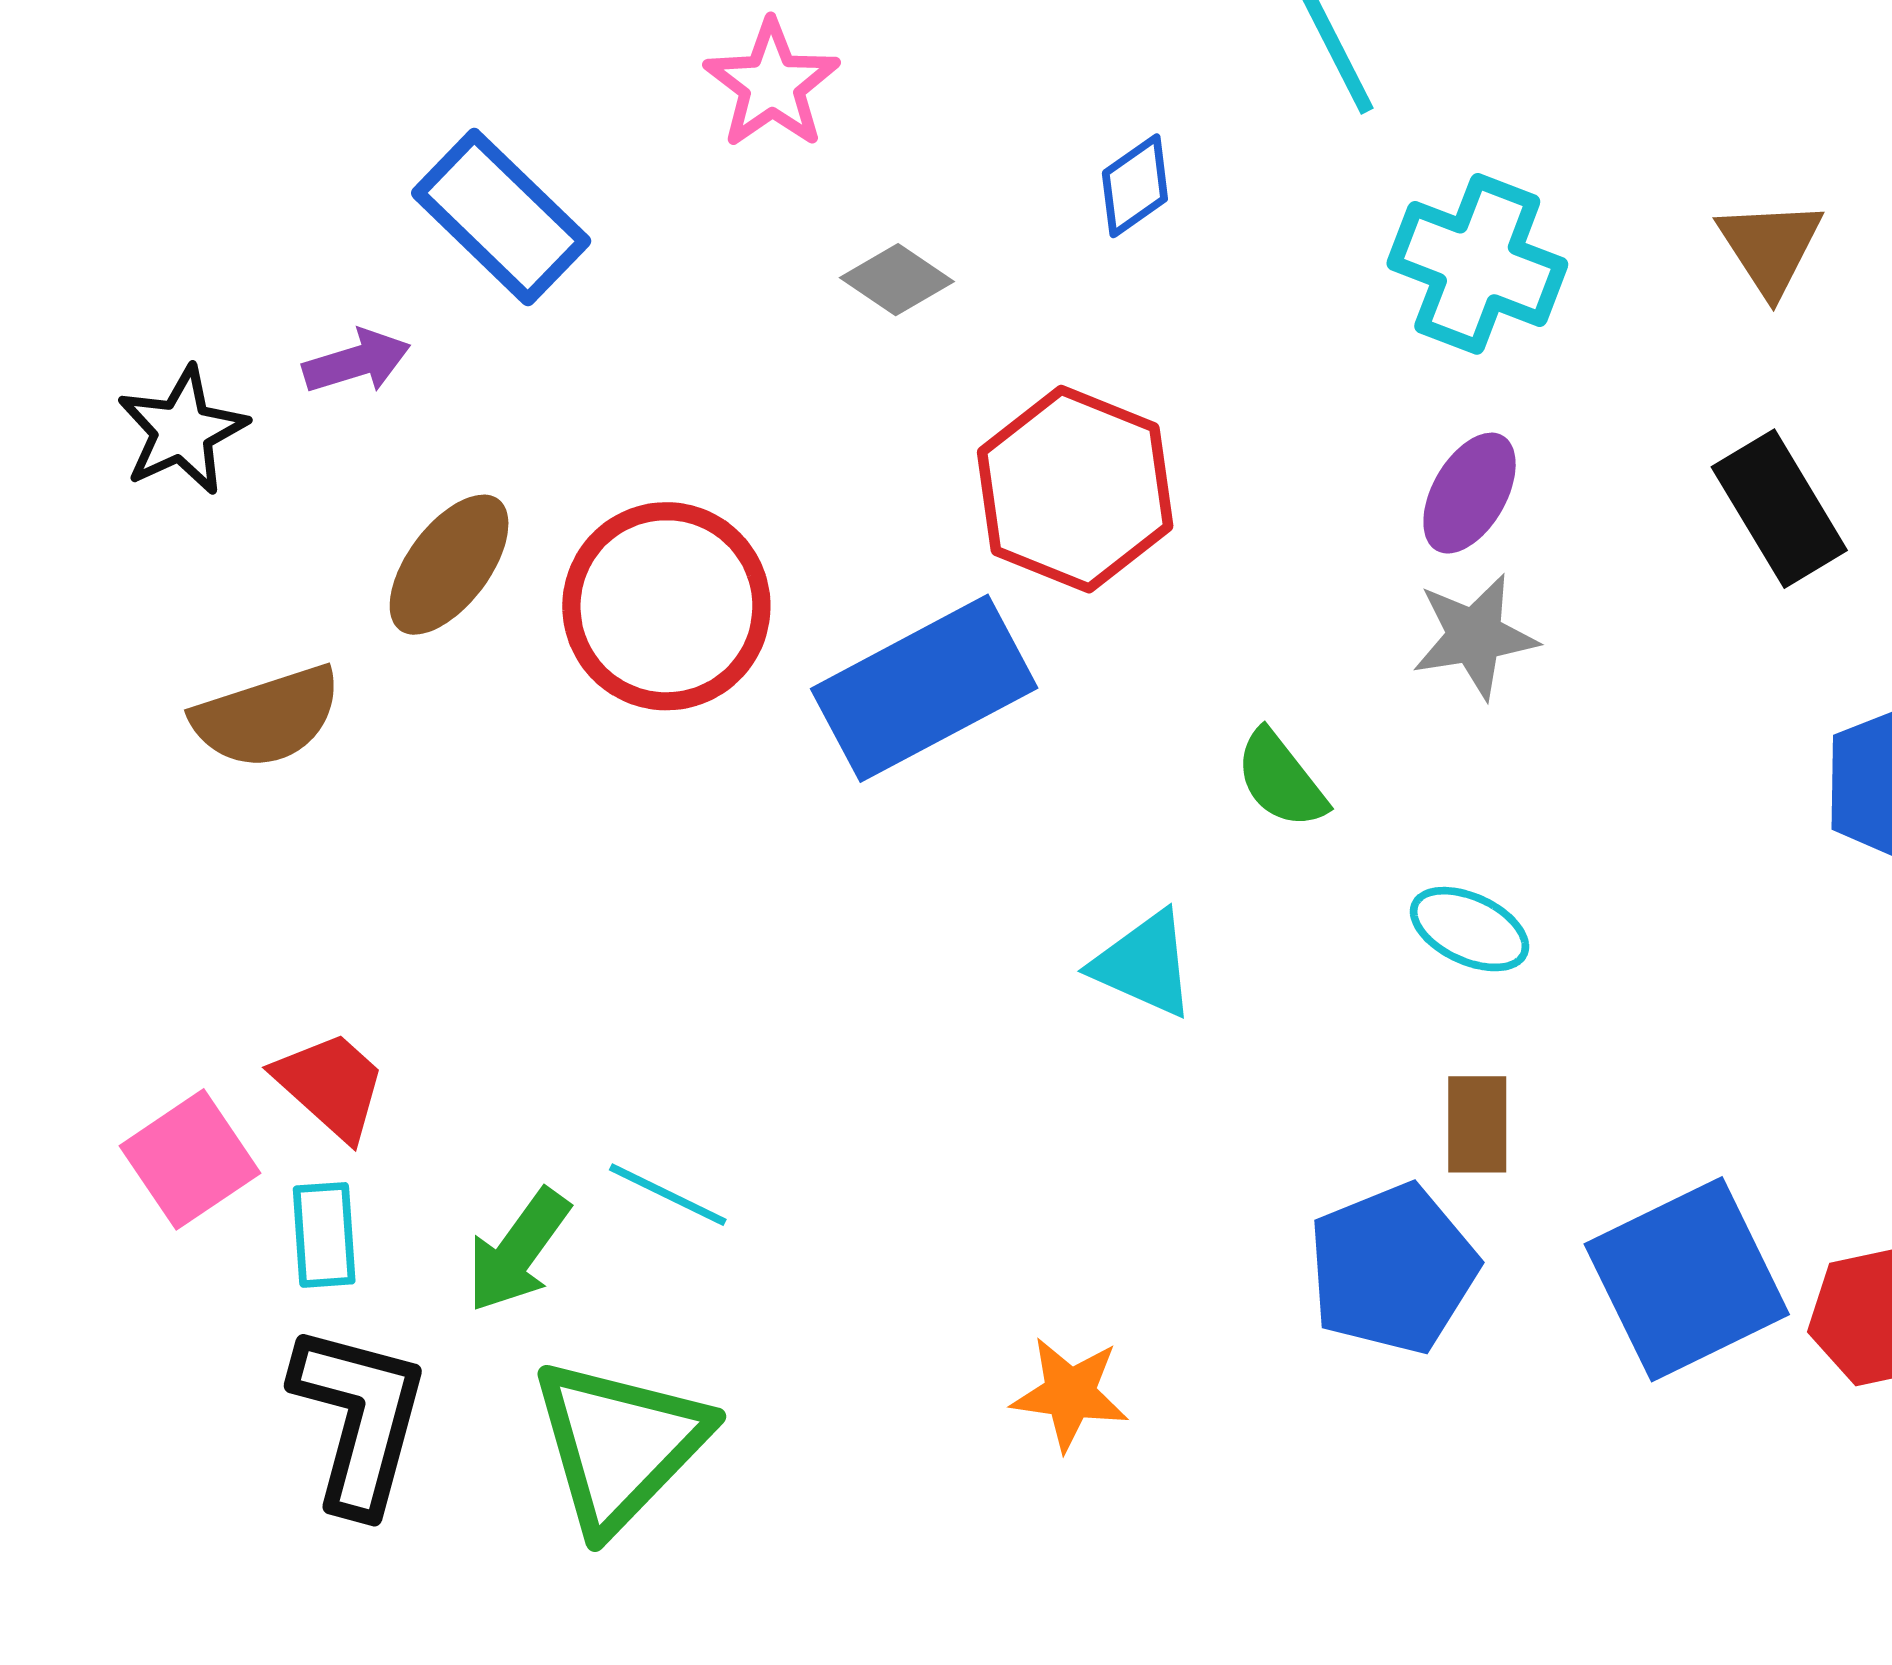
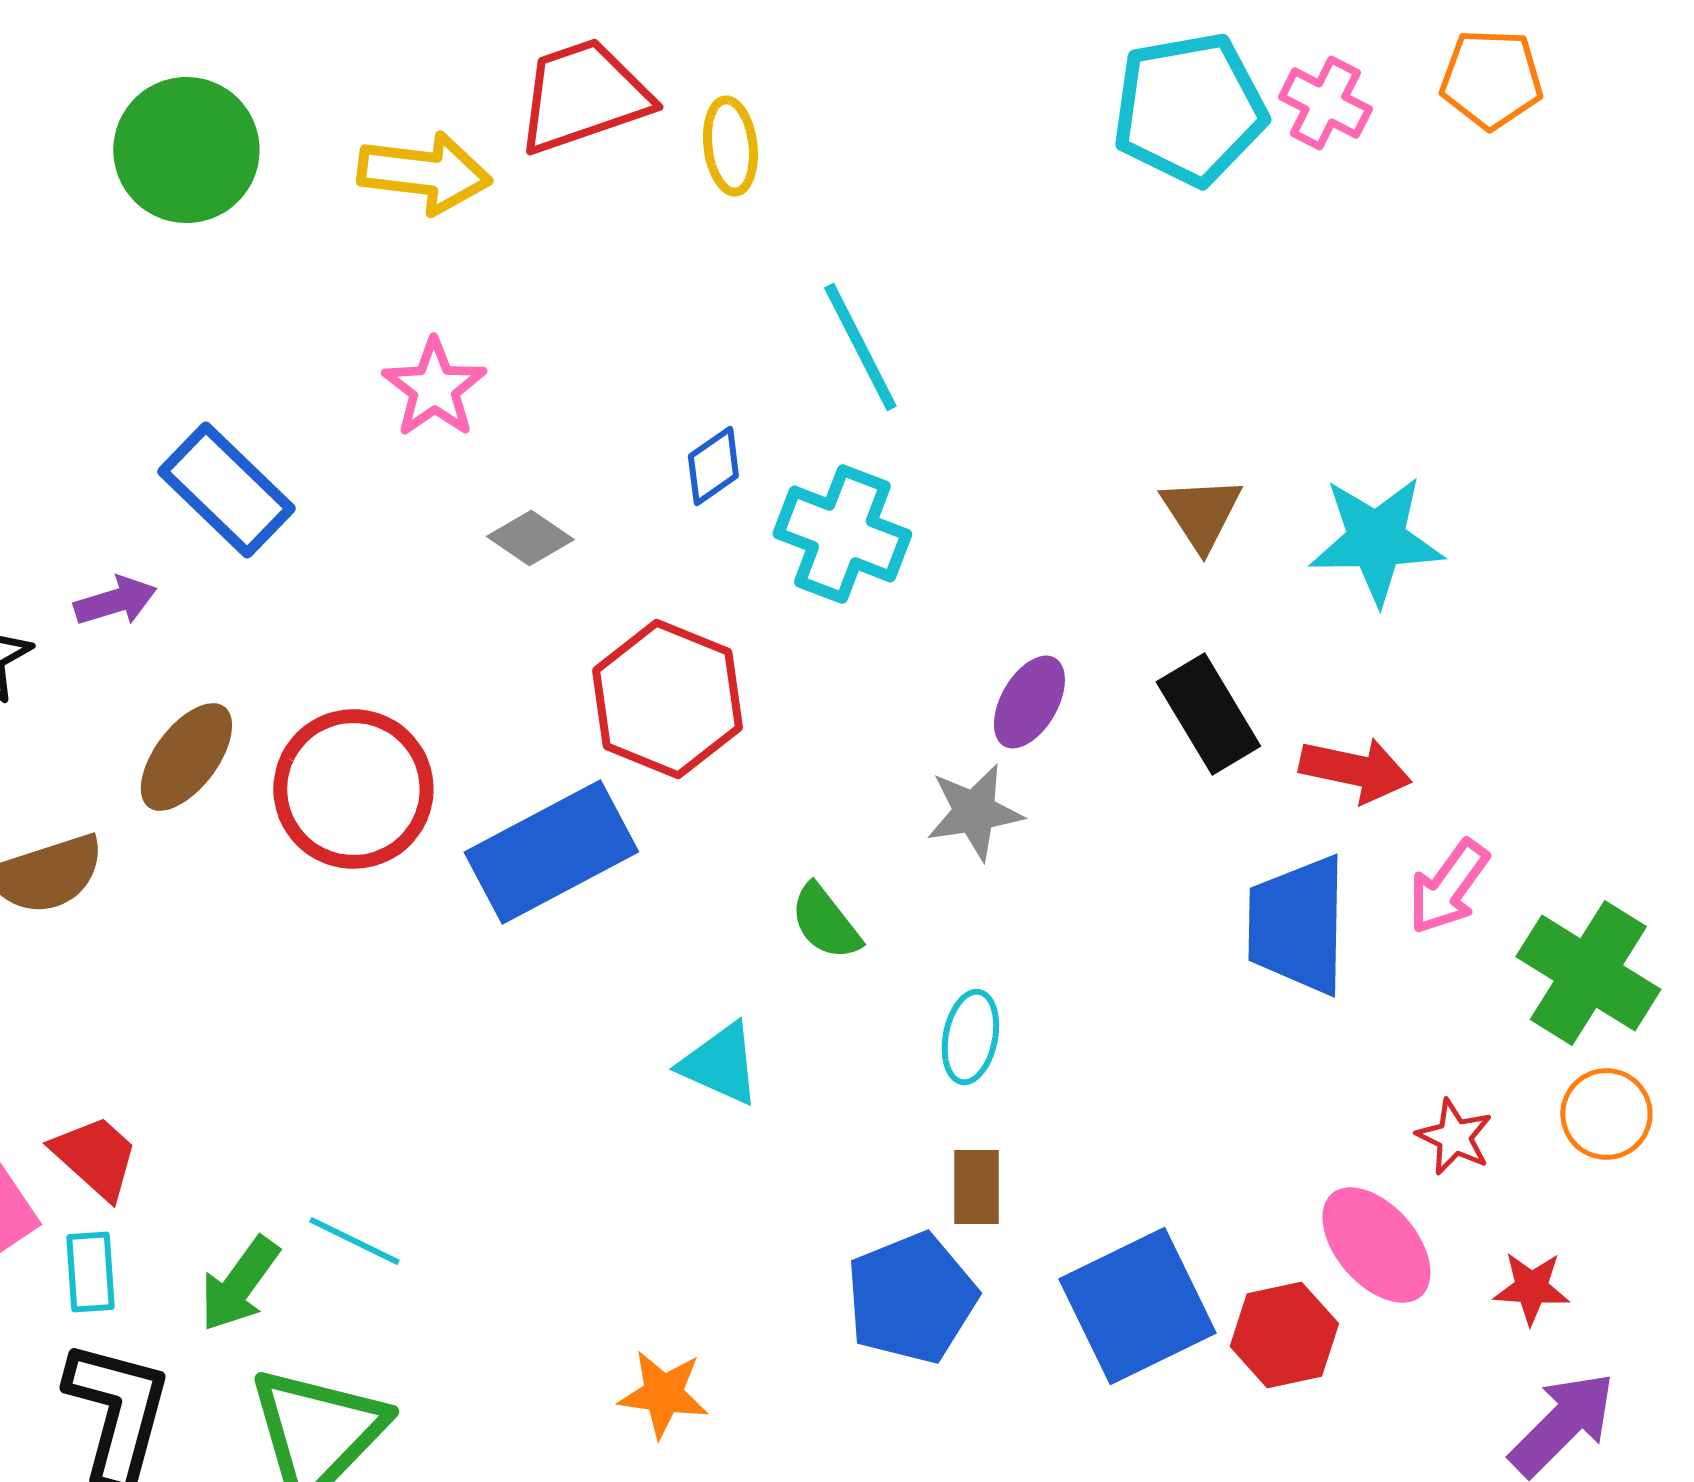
cyan cross: (1477, 264) -> (842, 534), moved
purple ellipse: (1470, 493) -> (1029, 702), moved
cyan ellipse: (1470, 929) -> (970, 1037), turned 76

